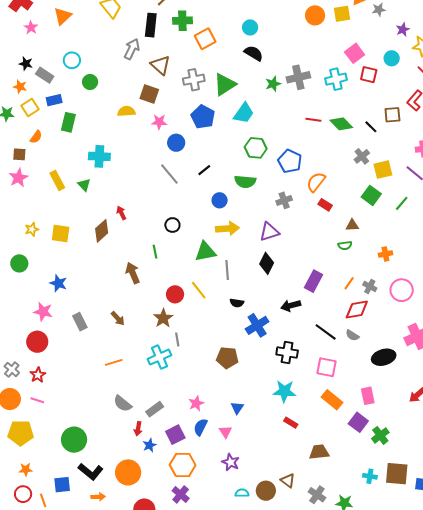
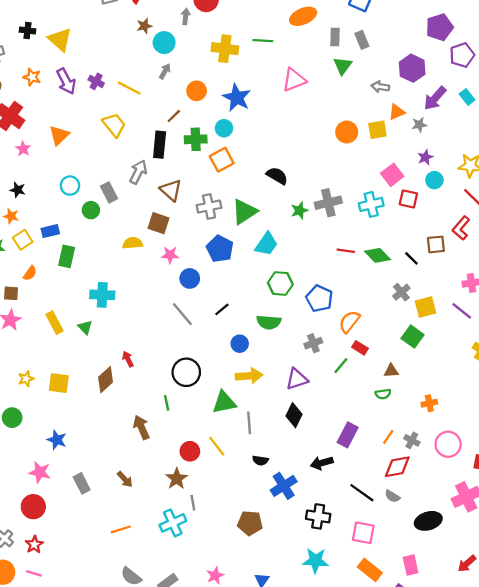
cyan circle: (250, 27) -> (224, 128), moved
purple star: (403, 29) -> (425, 157), moved
gray rectangle: (45, 75) -> (109, 192), moved, turned 30
green line: (402, 203) -> (341, 366), moved
black circle: (172, 225) -> (186, 372), size x1.6

